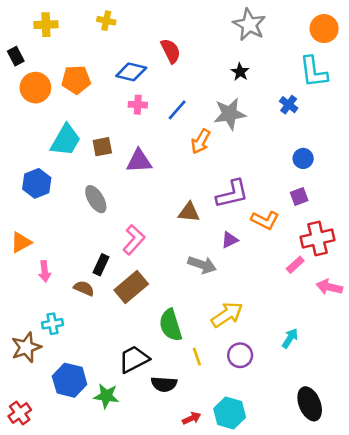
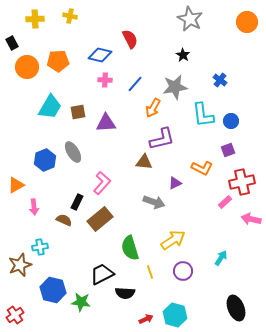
yellow cross: (106, 21) -> (70, 16), moved
cyan L-shape: (314, 72) -> (203, 115), moved
blue hexagon: (37, 183) -> (45, 160), moved
purple L-shape: (232, 194) -> (162, 139), moved

